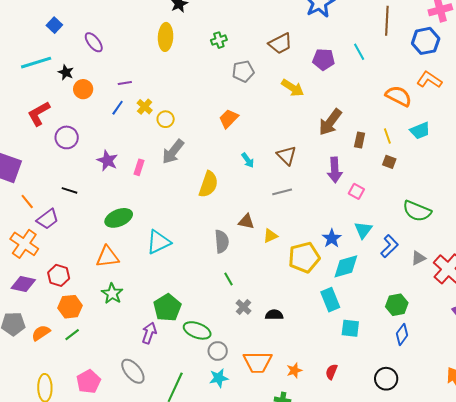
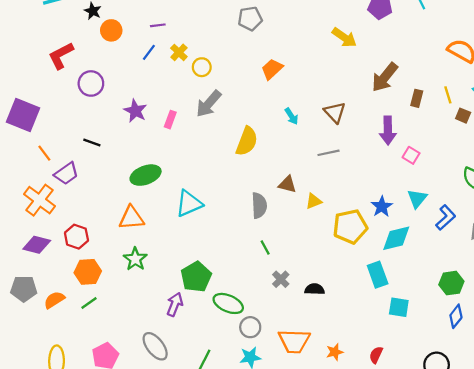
gray pentagon: (243, 71) -> (250, 19), moved
brown square: (389, 162) -> (463, 116), moved

